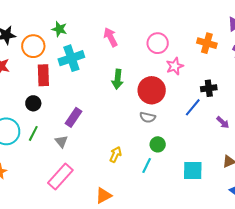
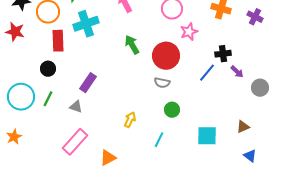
green arrow: (118, 79) -> (132, 45), turned 144
purple arrow: (223, 122) -> (237, 72), moved
gray triangle: (61, 141) -> (76, 107), turned -32
cyan line: (147, 165) -> (159, 140), moved
orange triangle: (103, 196) -> (108, 158), moved

